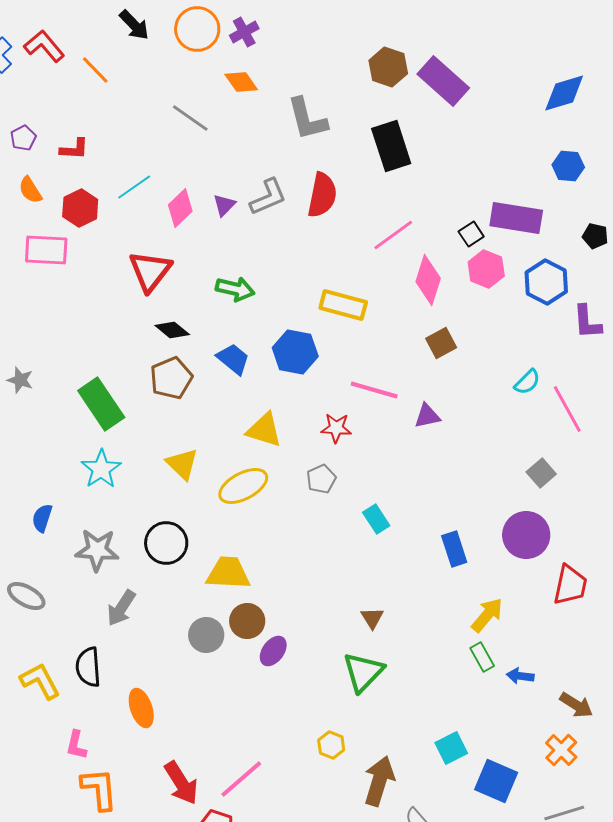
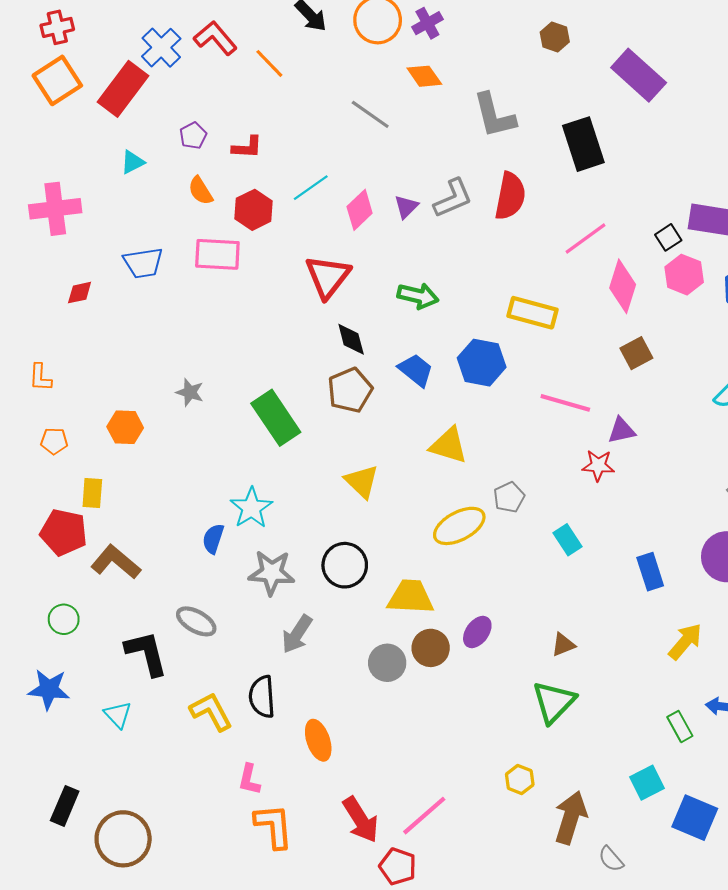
brown hexagon: (388, 67) -> (555, 37), moved, size x0.7
black diamond: (172, 330) -> (351, 339), turned 36
red star: (336, 428) -> (598, 465), moved
cyan star: (101, 469) -> (251, 508), moved
yellow ellipse: (243, 486) -> (459, 526), moved
brown triangle: (372, 618) -> (563, 645), turned 40
purple ellipse: (273, 651) -> (477, 632), moved
green rectangle: (482, 657) -> (680, 726), moved

